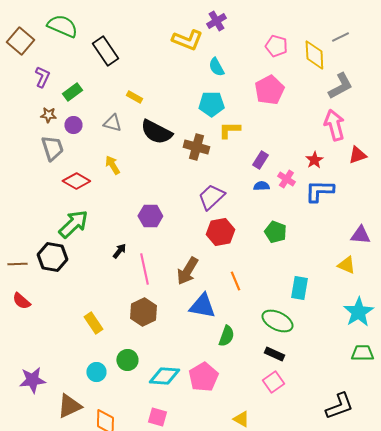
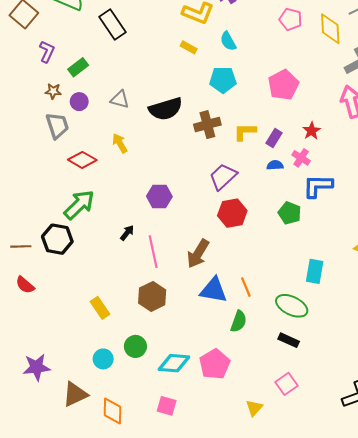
pink pentagon: (269, 90) -> (283, 85), moved
yellow rectangle: (134, 97) -> (189, 47), moved
yellow L-shape: (229, 130) -> (245, 132), moved
black semicircle: (156, 132) -> (166, 109), turned -44
brown cross: (196, 147) -> (207, 125), turned -30
red star: (314, 160) -> (311, 131), moved
blue L-shape: (319, 191) -> (318, 186), moved
orange line: (235, 281) -> (246, 287), moved
pink square: (273, 382) -> (286, 384), moved
yellow triangle: (241, 419) -> (254, 408), turned 42

